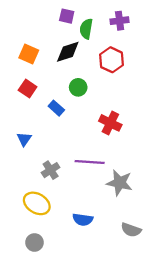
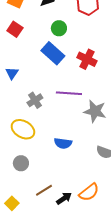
blue rectangle: (56, 108) -> (53, 53), moved, size x1.6

